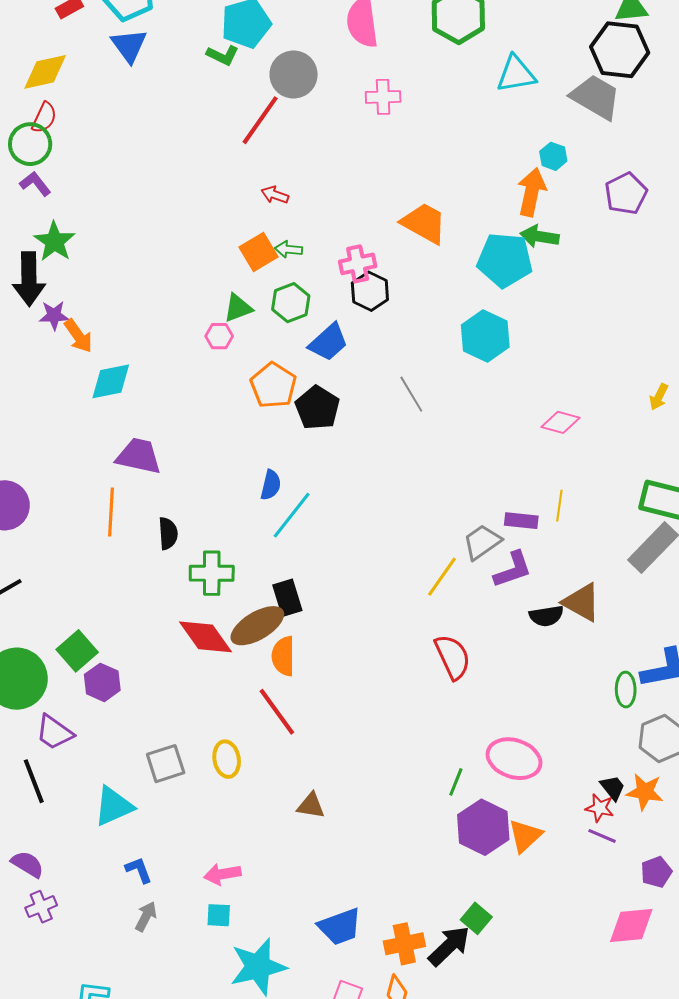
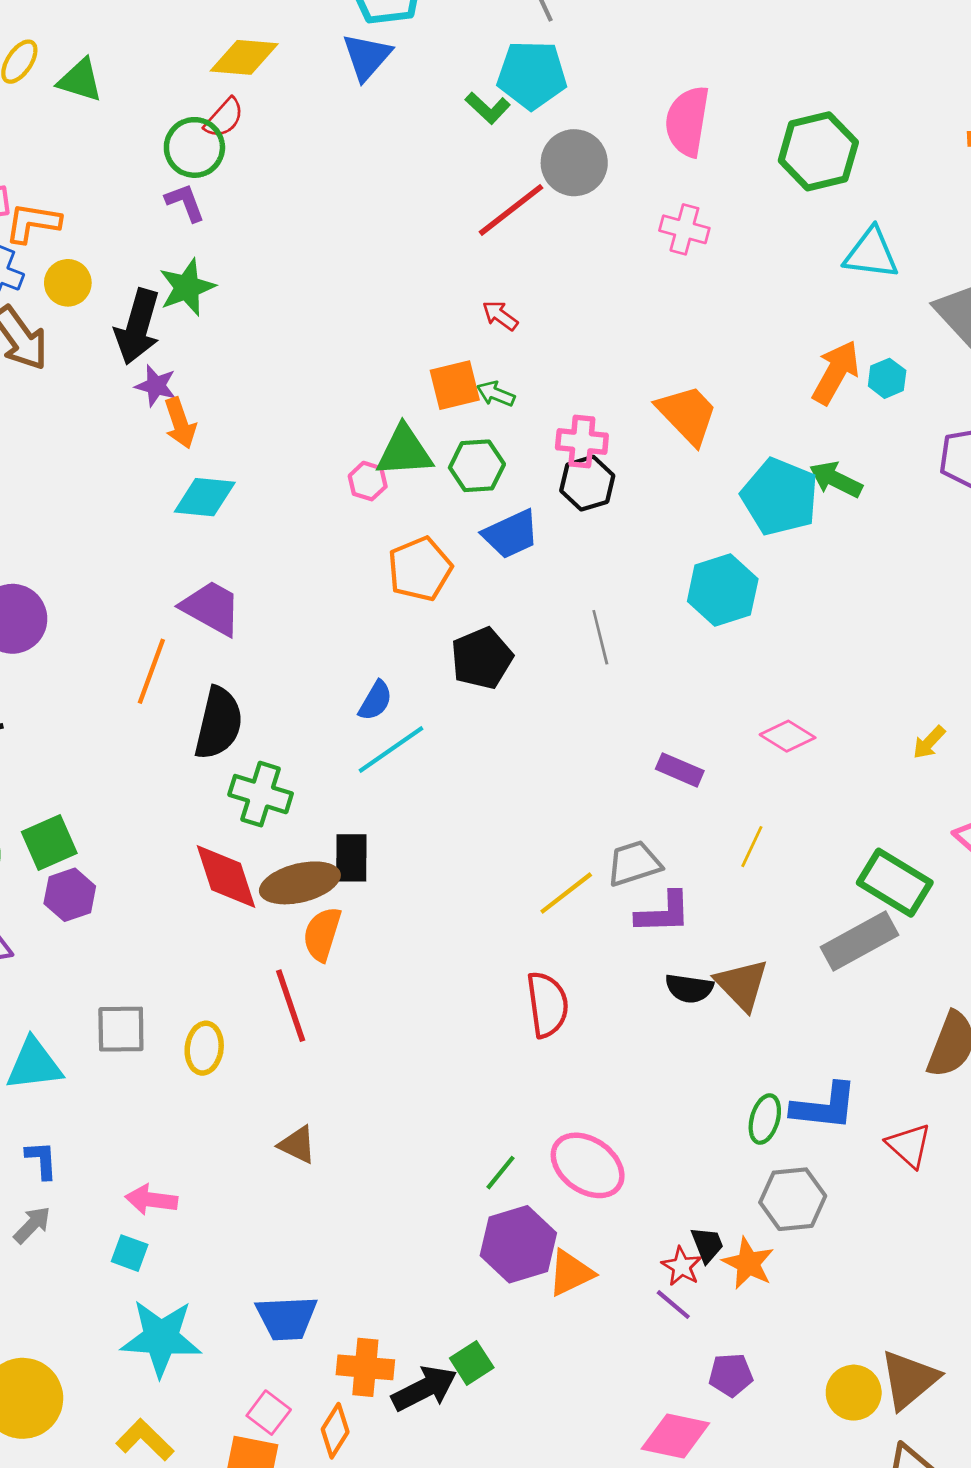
orange arrow: (532, 192) -> (836, 372), moved
green triangle: (238, 308) -> (404, 451), size x1.4
black pentagon: (317, 408) -> (482, 658), moved
purple rectangle: (521, 521) -> (680, 770), moved
black semicircle: (168, 533) -> (219, 723), size x1.6

